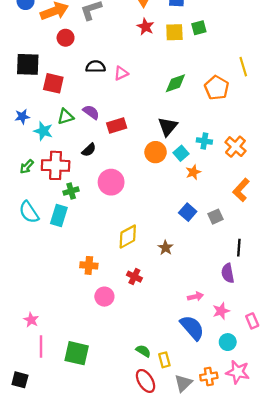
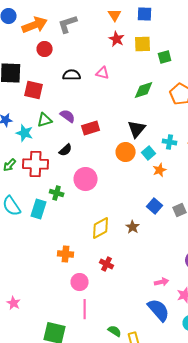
green square: (199, 28) -> (165, 57), moved
pink triangle: (121, 73) -> (103, 73), moved, turned 40
green cross: (71, 191) -> (57, 193), moved, turned 32
brown star: (165, 248) -> (133, 227), moved
pink line: (41, 347) -> (85, 309), moved

